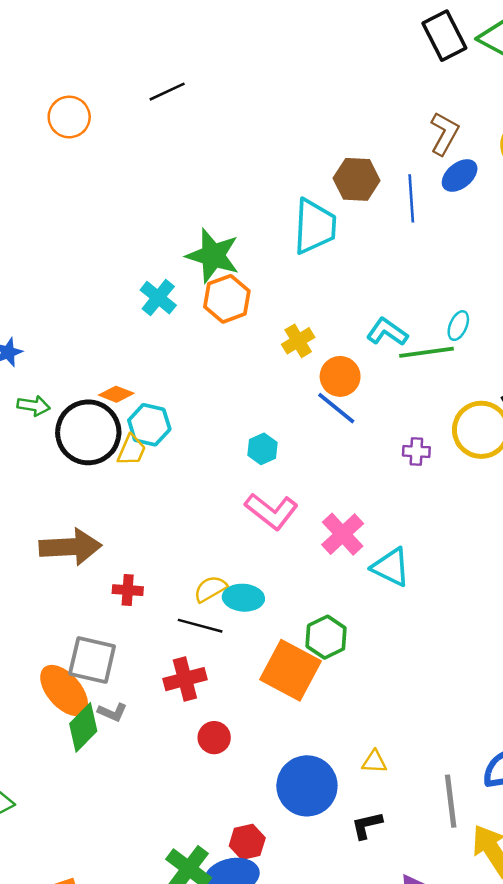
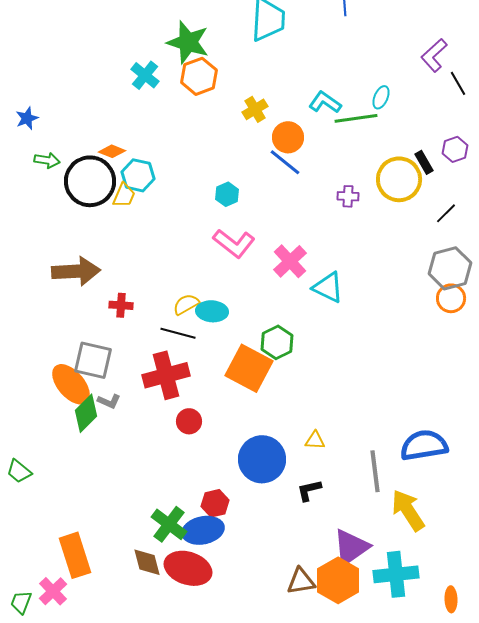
red cross: (185, 679) -> (166, 375), size x1.4

